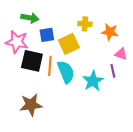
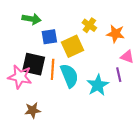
yellow cross: (85, 24) -> (89, 25), turned 32
pink star: (17, 42) -> (20, 77), moved
brown star: (31, 105) -> (33, 110), size x0.7

